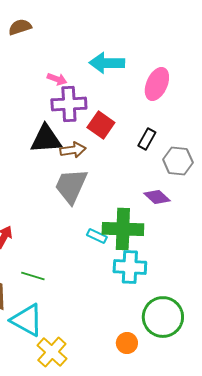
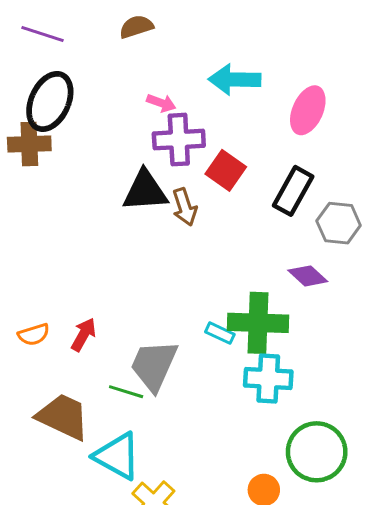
brown semicircle: (20, 27) -> (136, 27), moved
black rectangle: (147, 139) -> (293, 191), size x1.5
brown arrow: (73, 150) -> (185, 207), turned 80
gray trapezoid: (71, 186) -> (154, 365), moved

